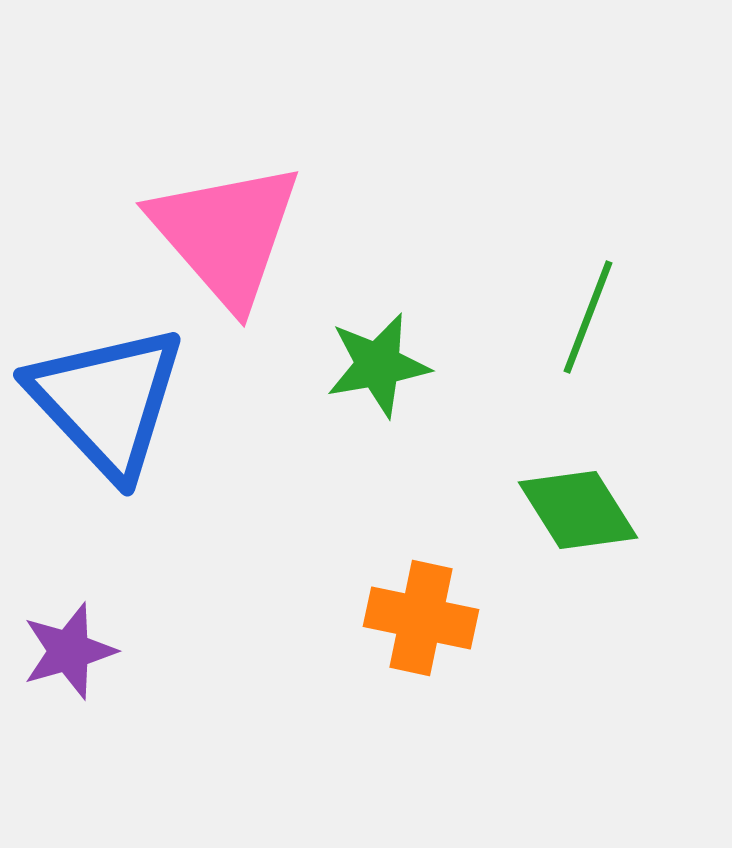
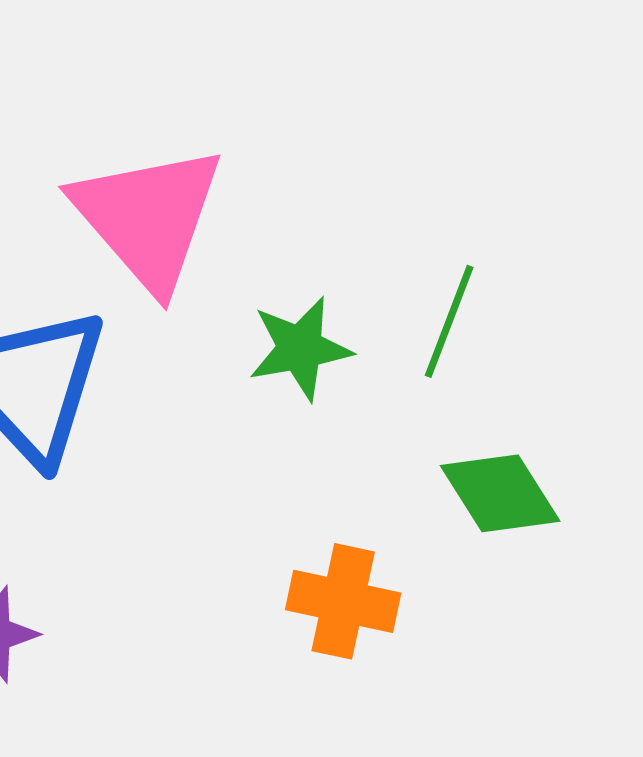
green line: (588, 317) -> (449, 321), moved

